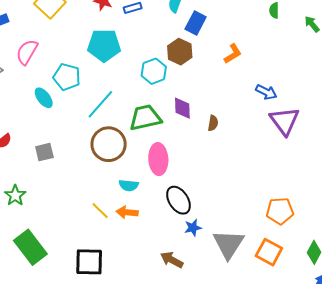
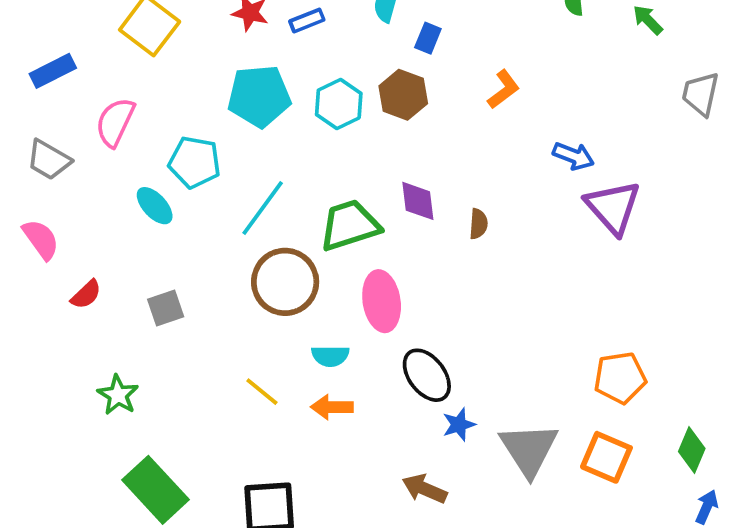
blue rectangle: (196, 23) -> (428, 38), size x0.7
cyan hexagon: (154, 71) -> (339, 104), moved
yellow line: (100, 211) -> (262, 392), moved

